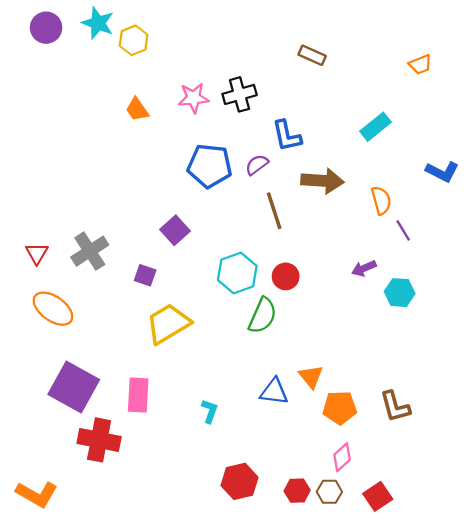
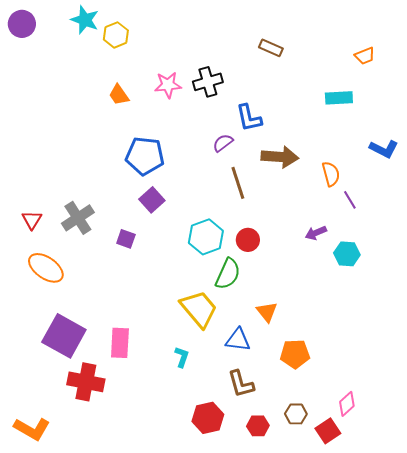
purple circle: (46, 28) -> (22, 24), moved
cyan rectangle: (375, 127) -> (339, 98), moved, turned 36
blue pentagon: (210, 166) -> (145, 156), moved
yellow trapezoid: (168, 324) -> (199, 309), moved, turned 81
orange triangle: (311, 377) -> (267, 312), moved
brown L-shape: (395, 407) -> (241, 384), moved
pink diamond: (342, 457) -> (347, 404), moved
brown hexagon: (329, 492) -> (296, 414), moved

